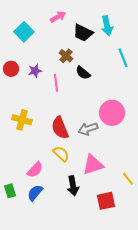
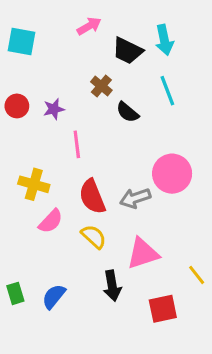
cyan square: (24, 32) -> (21, 41), moved, turned -36
cyan line: (123, 58) -> (167, 91), moved
pink line: (56, 83) -> (77, 144), moved
pink semicircle: (35, 170) -> (51, 221), moved

